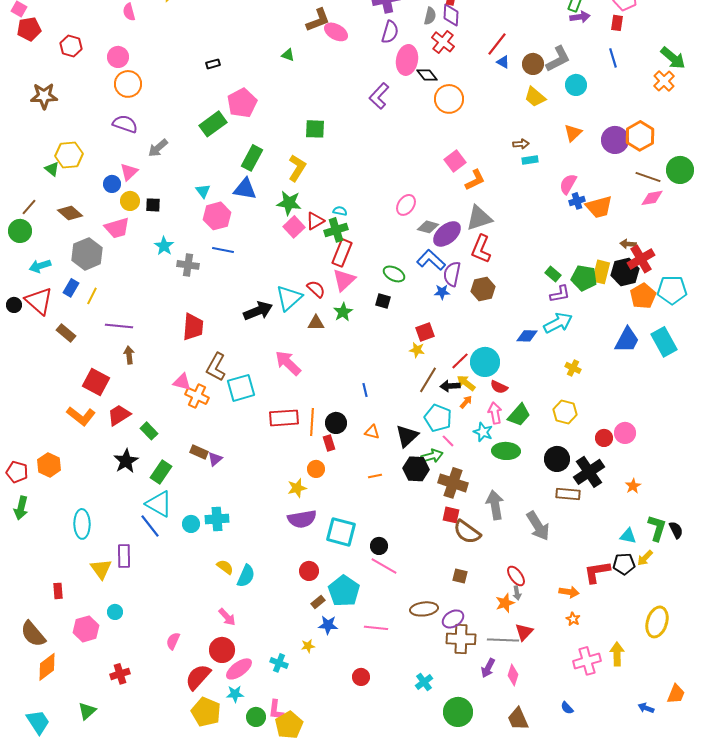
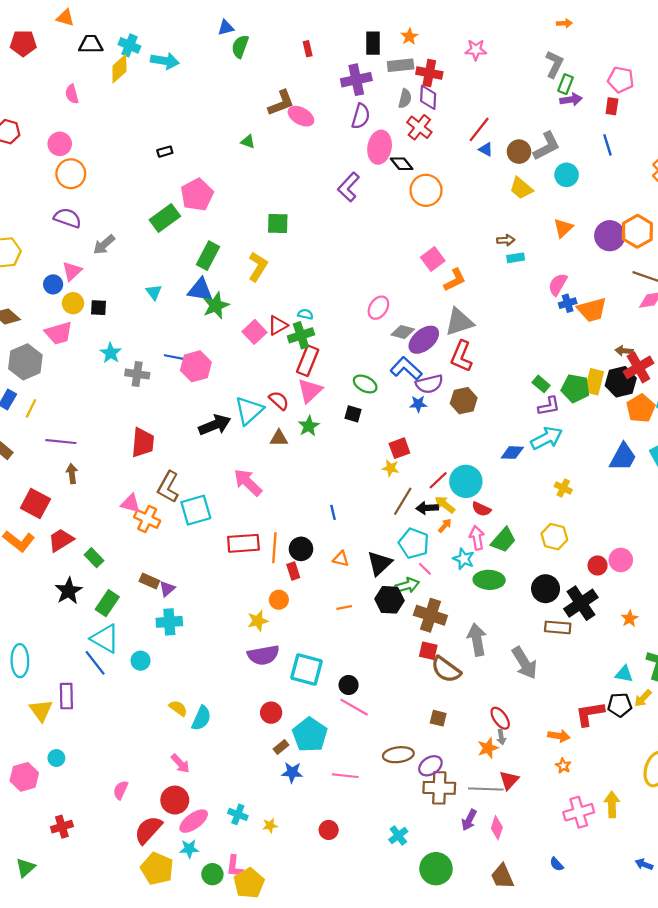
green star: (289, 203) -> (216, 305), moved, turned -30
pink hexagon: (217, 216) -> (196, 366), moved
purple semicircle: (452, 274) -> (429, 384), turned -115
cyan cross: (217, 519) -> (169, 622), moved
yellow star: (308, 646) -> (270, 826), moved

